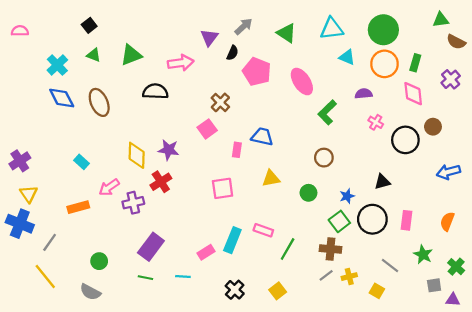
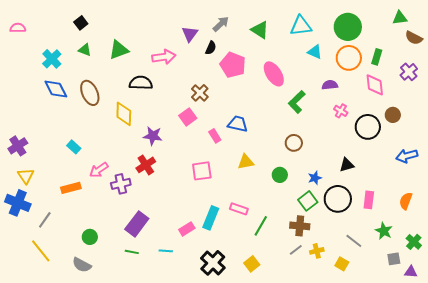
pink rectangle: (237, 150) -> (215, 136), turned -40
yellow diamond: (137, 155) -> (124, 114), moved
black cross: (235, 290) -> (213, 263), size x1.4

